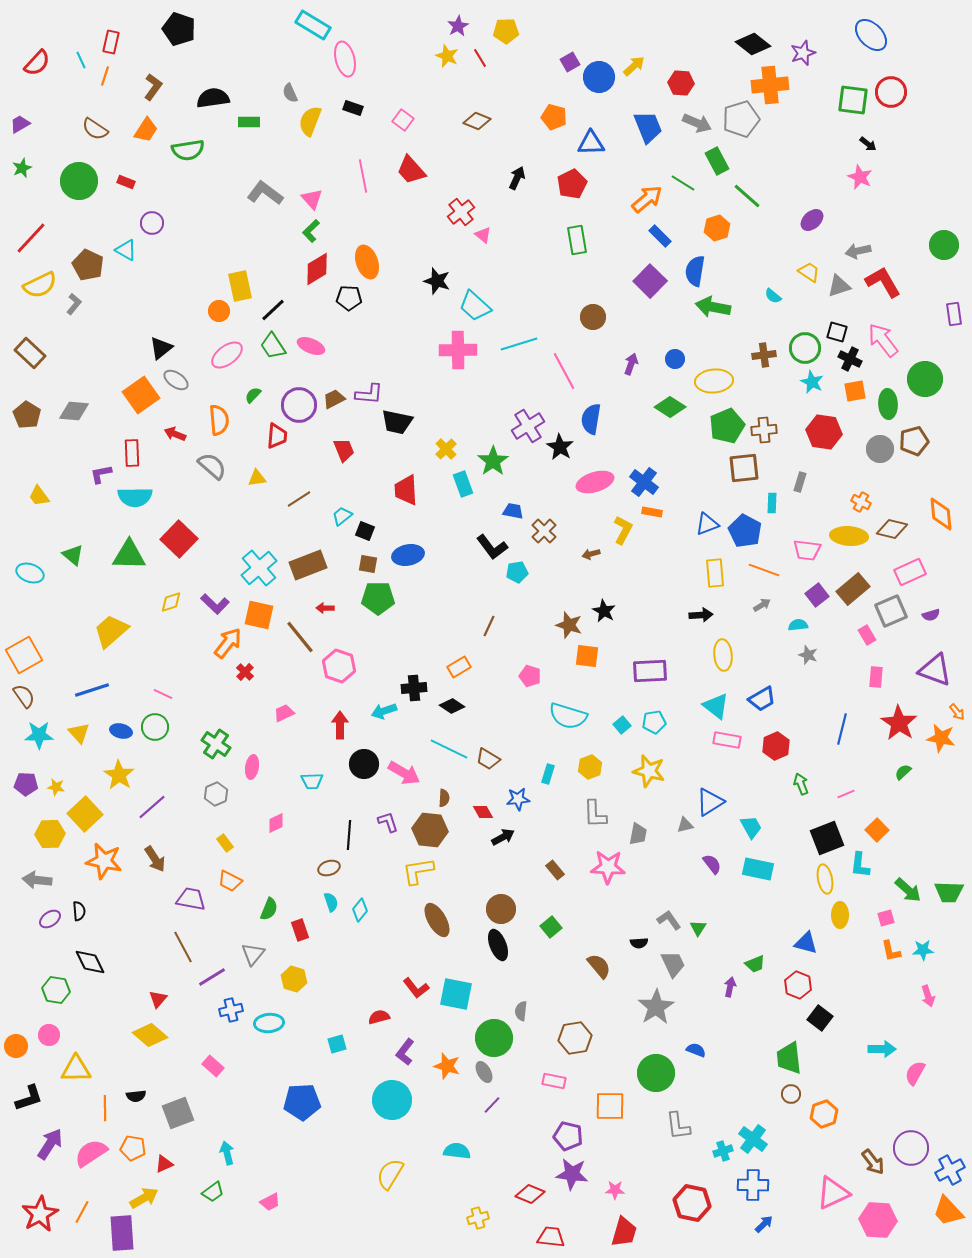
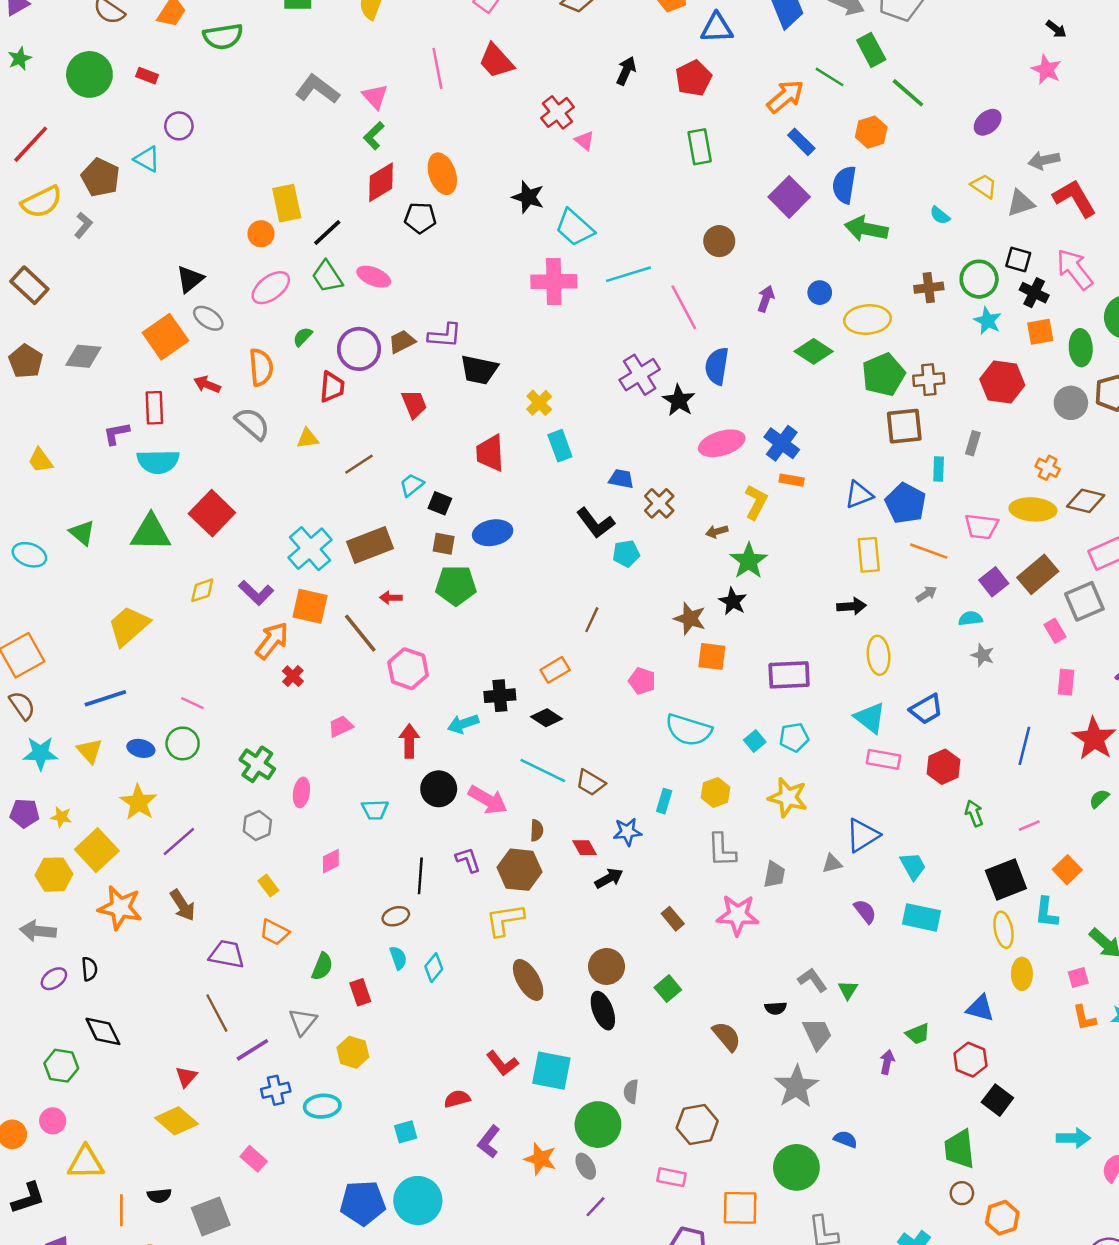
green star: (493, 461) -> (749, 561), moved
cyan circle: (392, 1100) -> (418, 1201), moved

